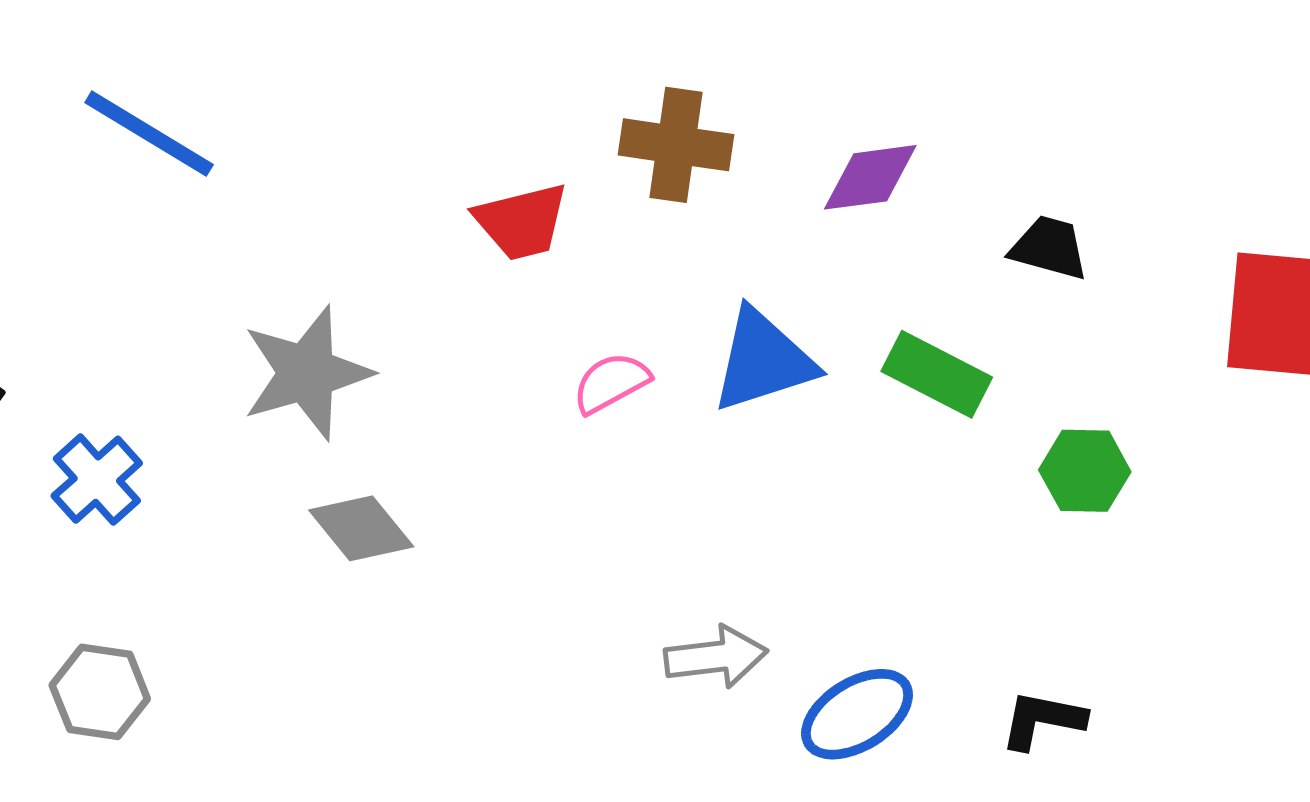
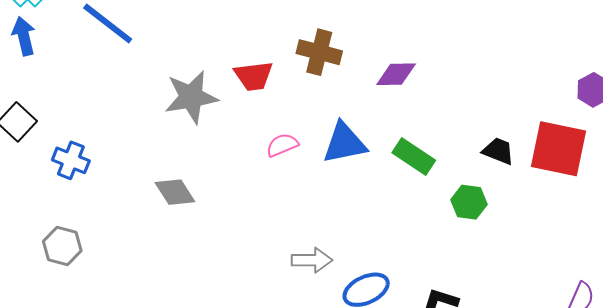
black trapezoid: (1049, 248) -> (498, 151), moved
gray star: (307, 373) -> (191, 97), moved
blue cross: (97, 480) -> (71, 160), turned -33

